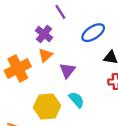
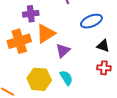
purple cross: (44, 34) -> (31, 14), moved, turned 35
orange triangle: (45, 55) -> (46, 34), size x1.5

